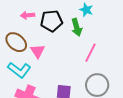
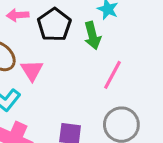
black pentagon: (52, 21) -> (54, 25), turned -30

